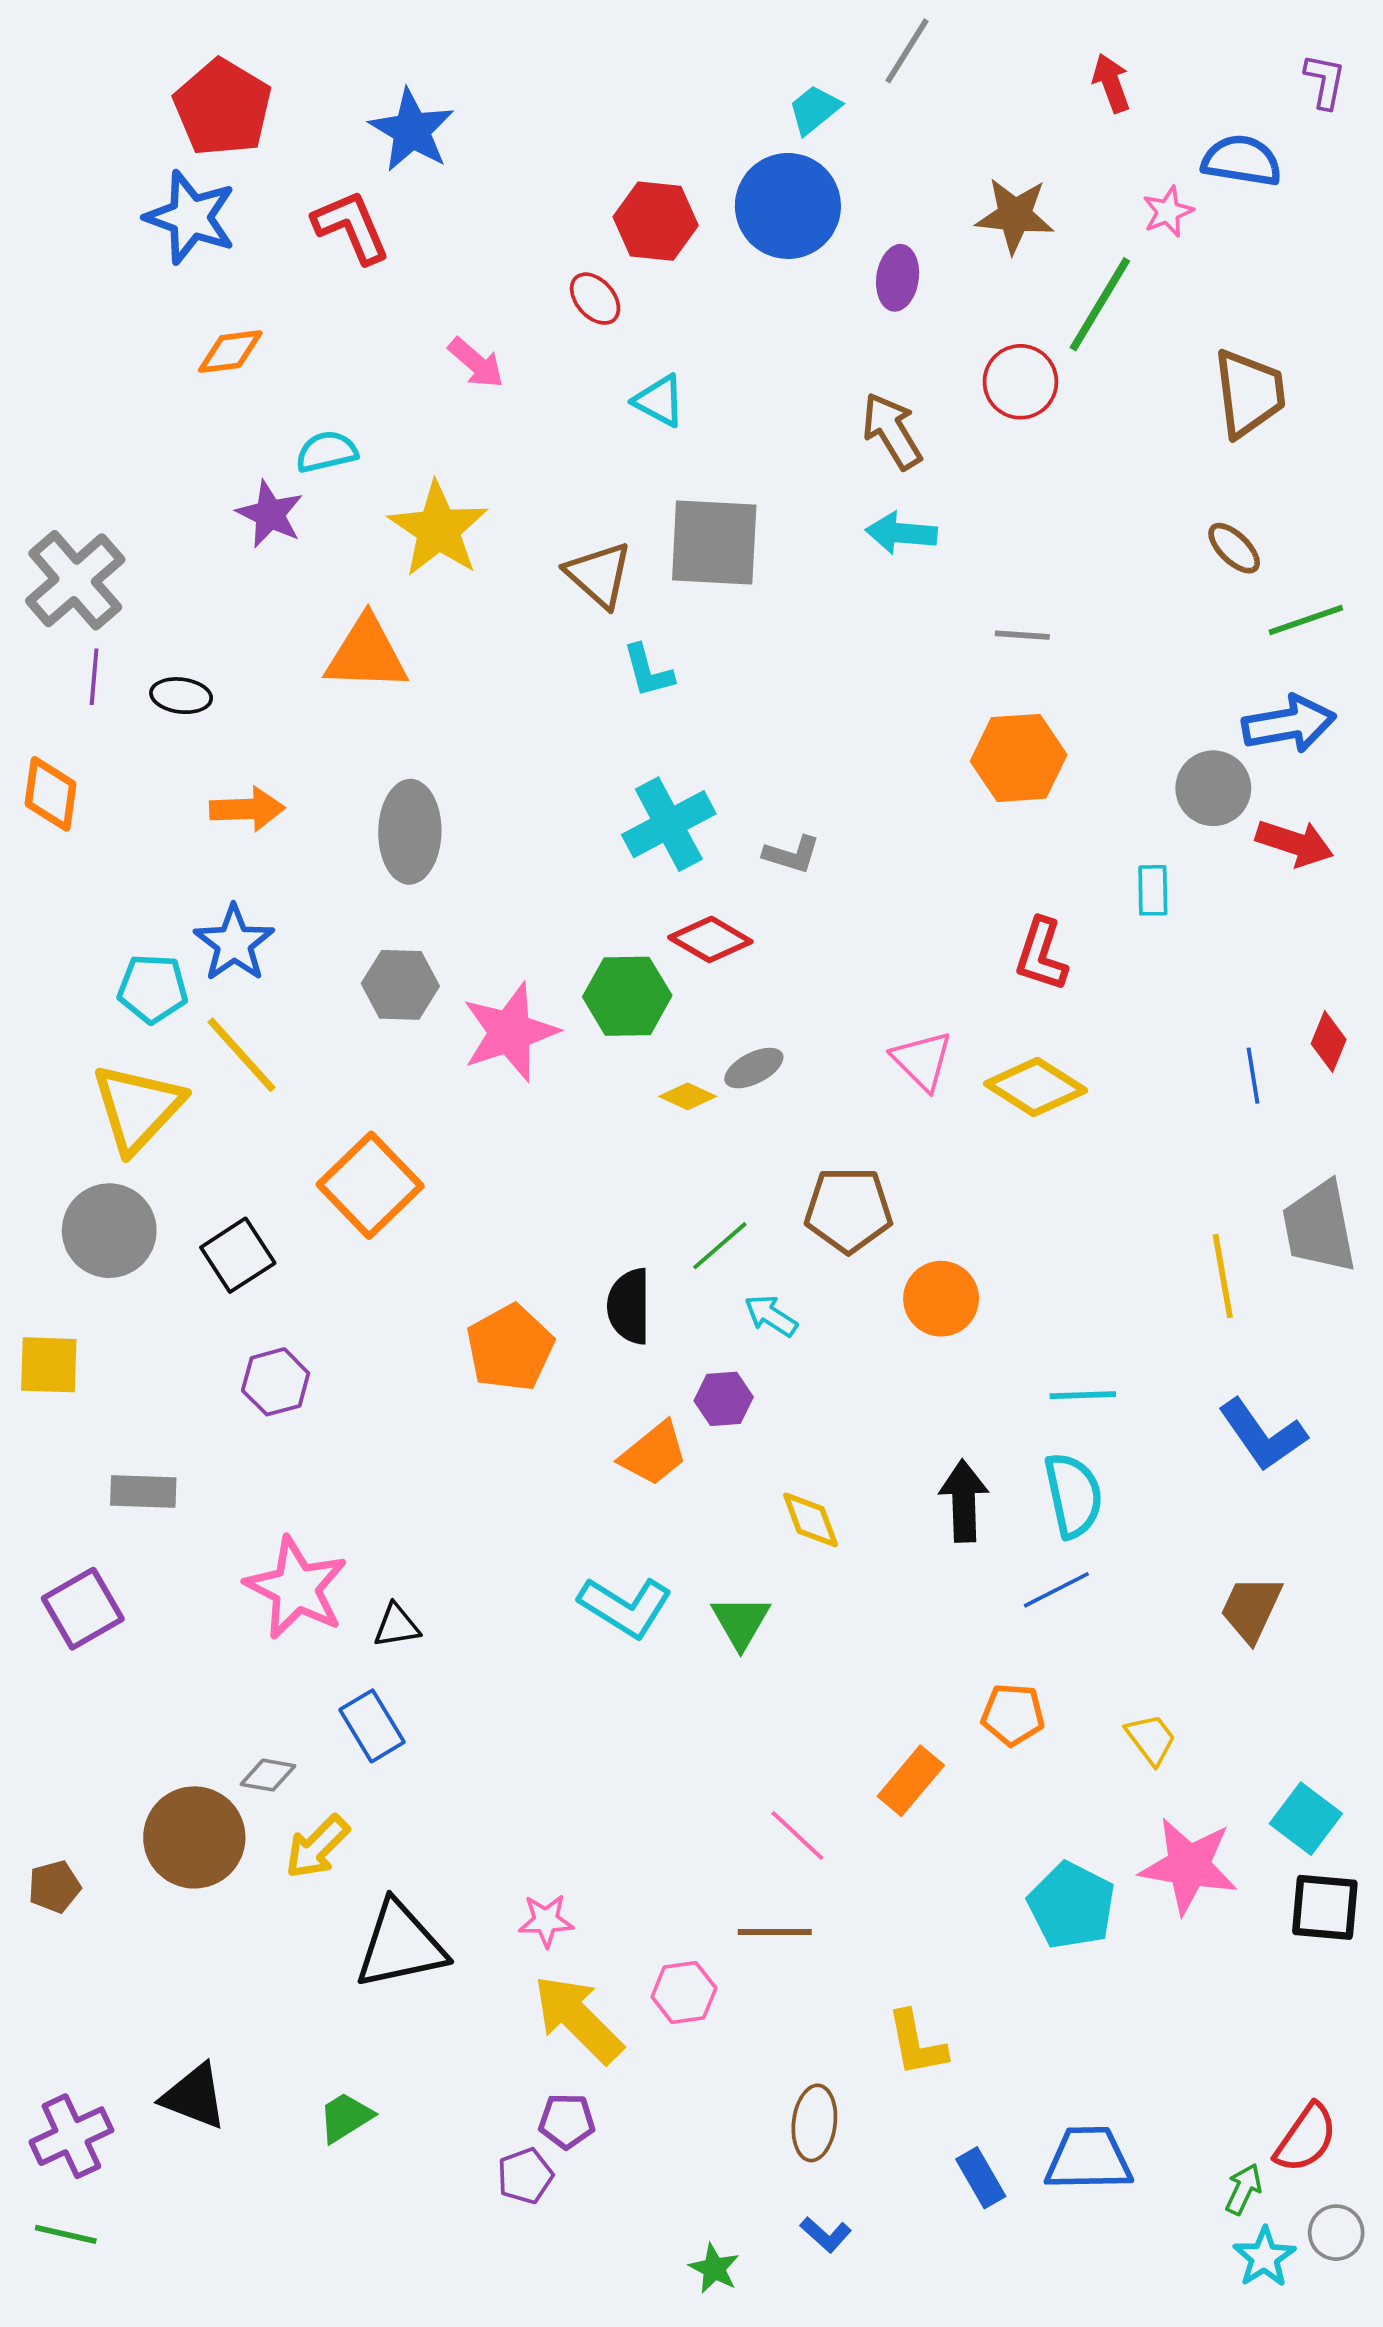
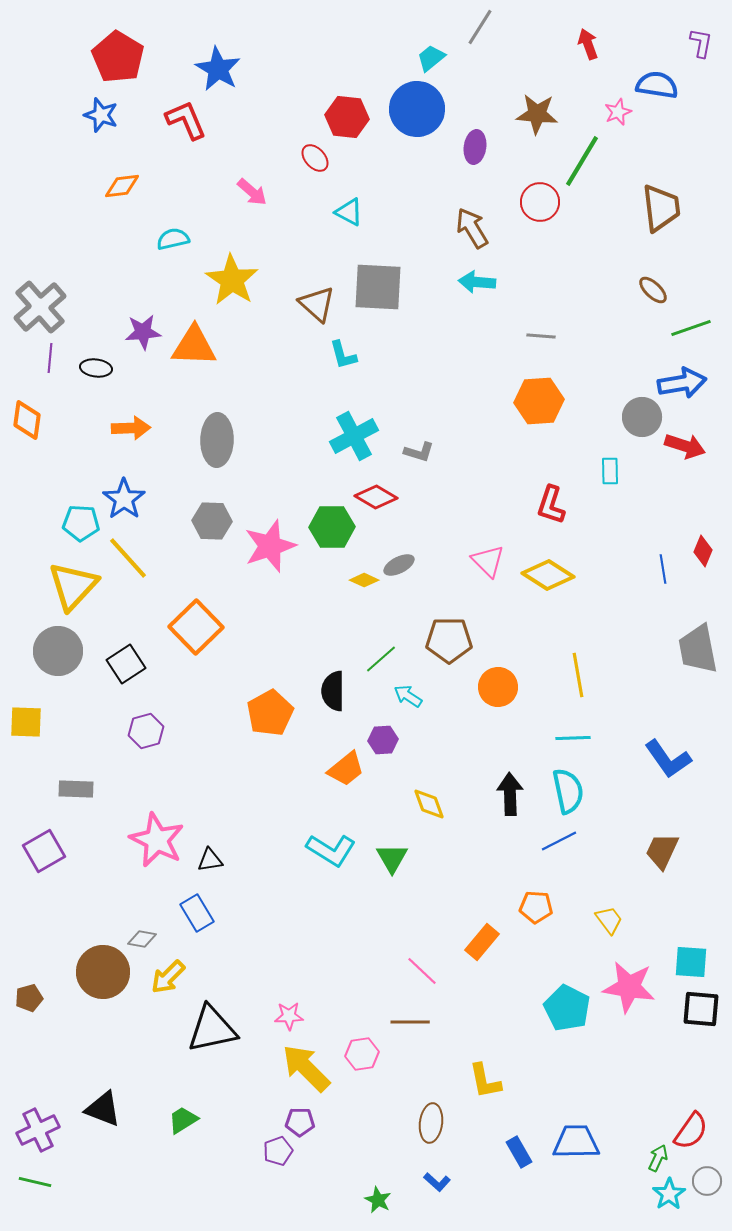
blue star: (191, 217) -> (101, 115), size x0.7
purple star: (270, 514) -> (143, 332), moved, turned -30
yellow line: (1223, 1276) -> (578, 675), moved
cyan square: (1306, 1819) -> (691, 962), turned -33

